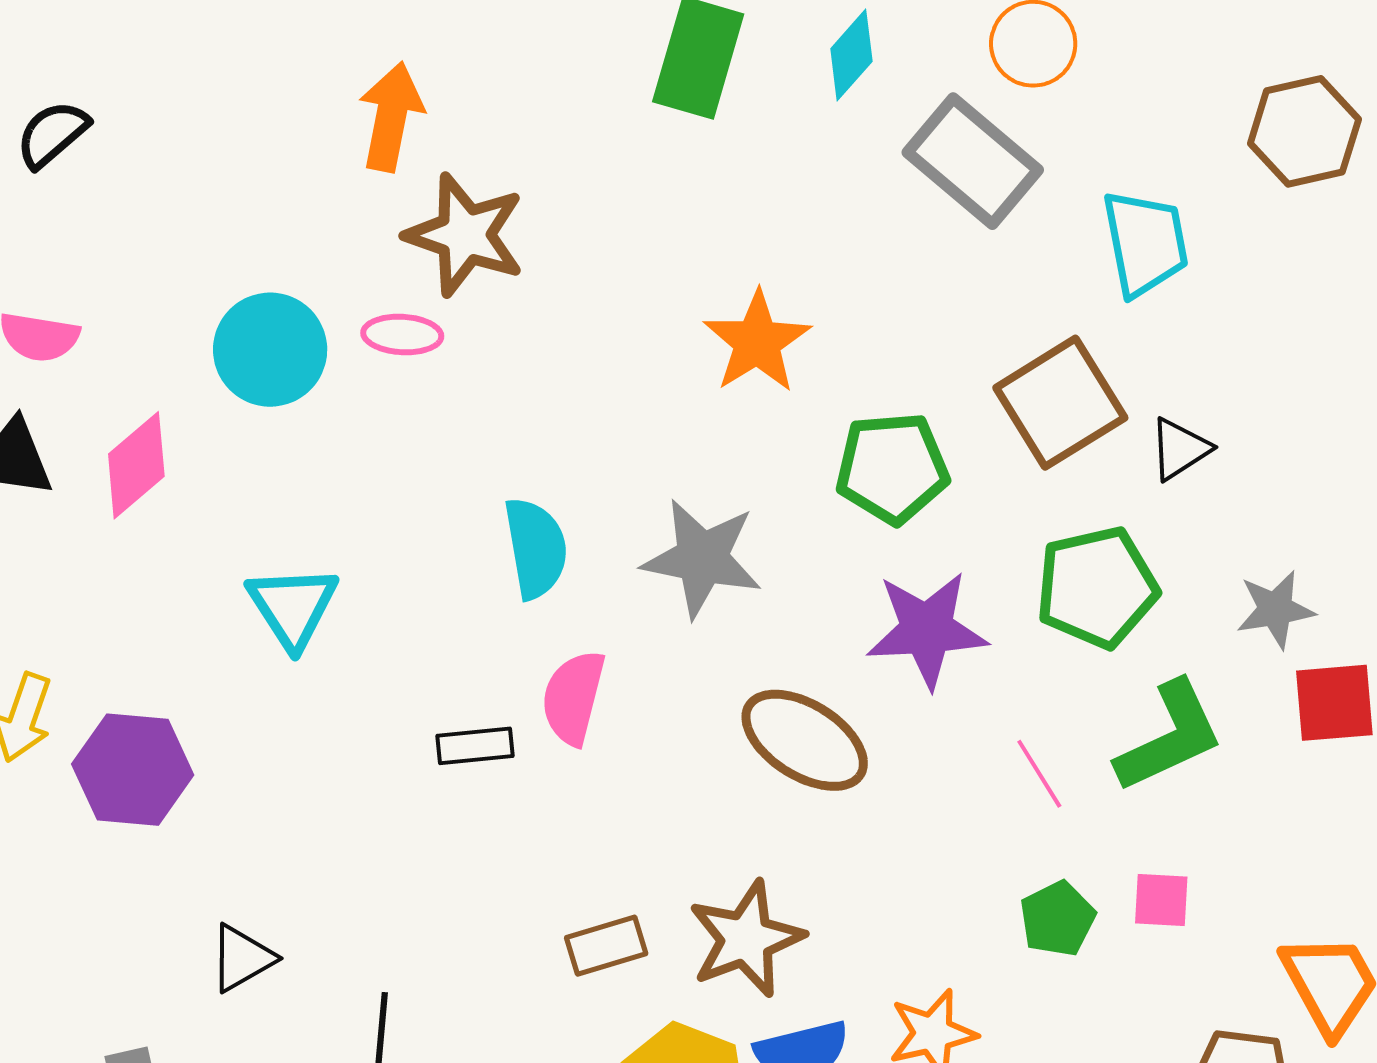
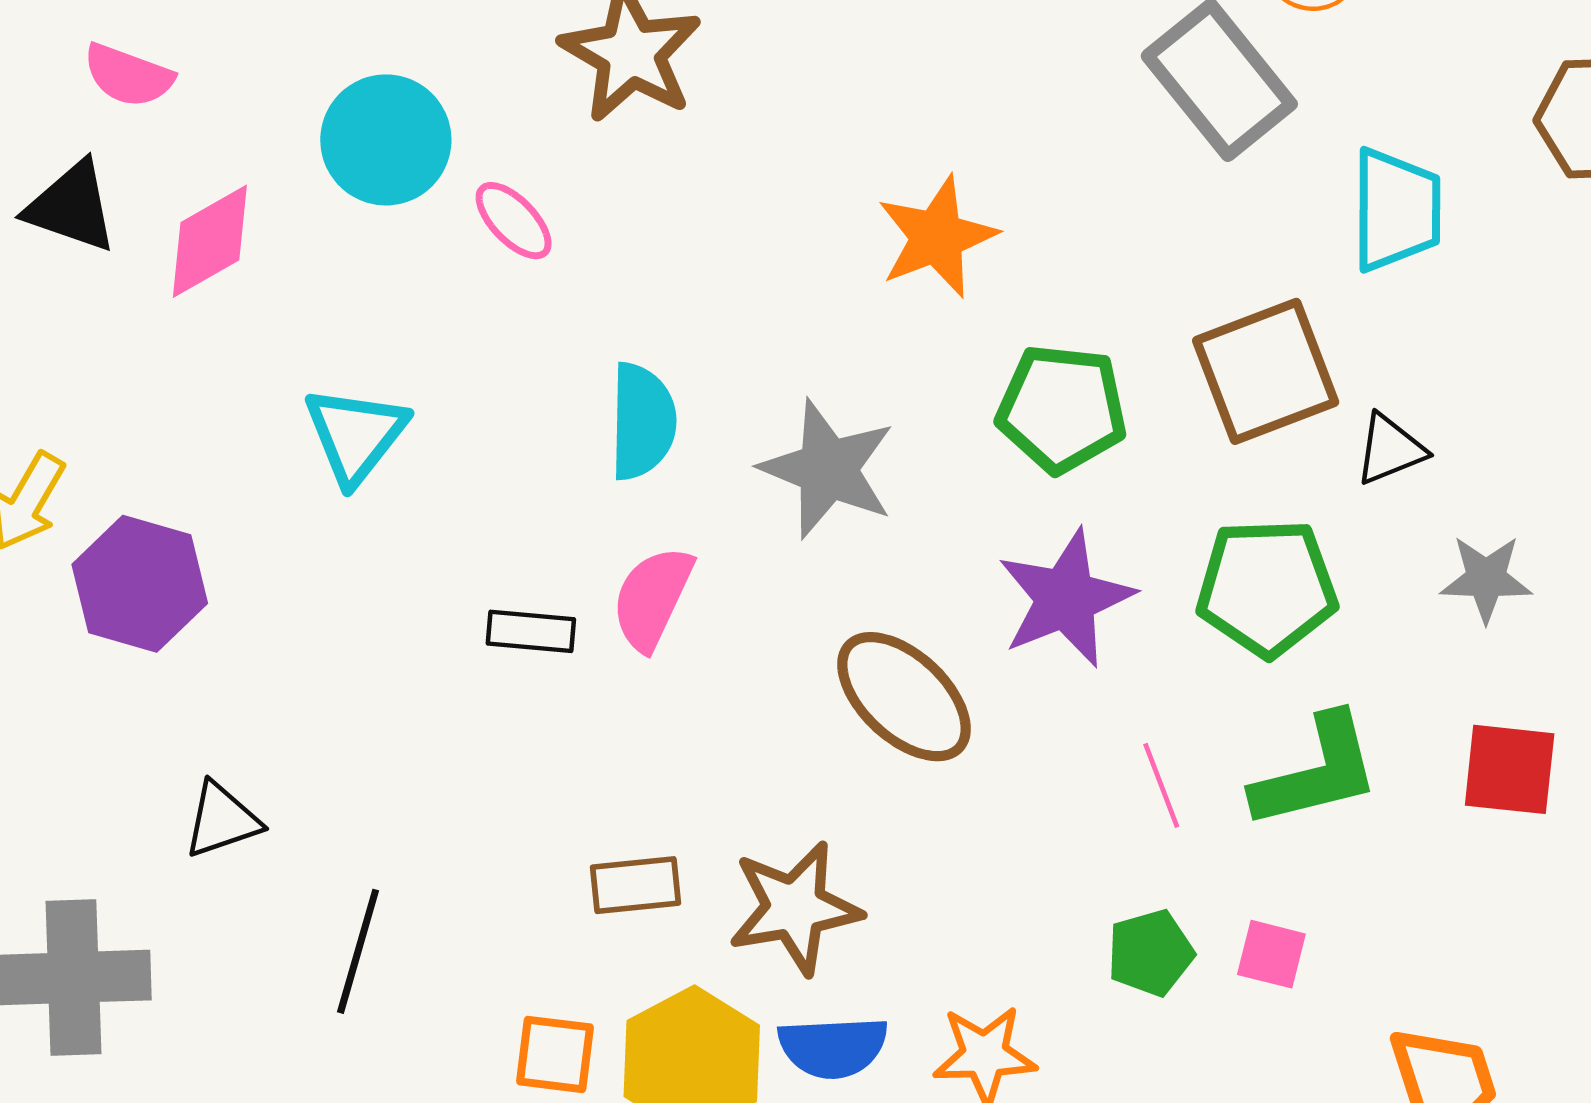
pink ellipse: (402, 335) -> (514, 221), moved, turned 32
gray star: (1275, 609) -> (1486, 579), moved
purple star: (927, 630) -> (1066, 598), turned -30

